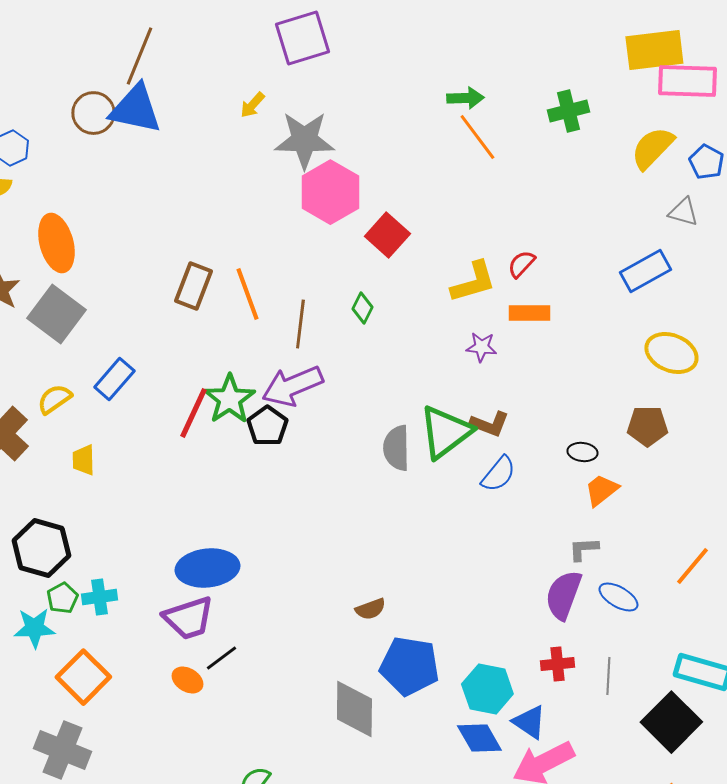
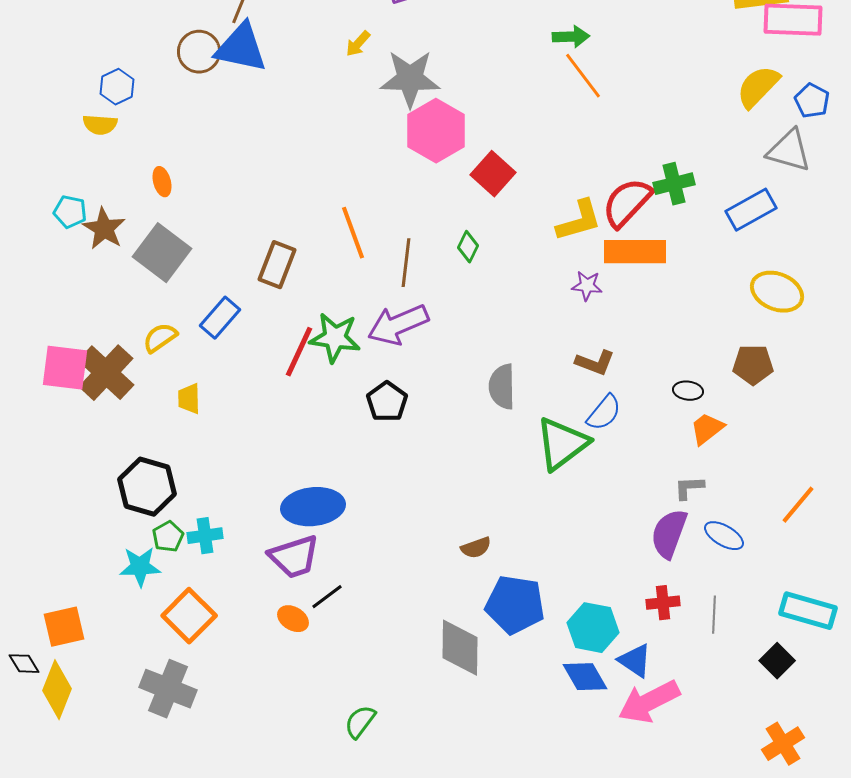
green cross: (568, 111) -> (674, 184), moved
gray triangle: (683, 212) -> (789, 151), size x1.5
orange ellipse: (56, 243) -> (162, 182), size x0.5
red semicircle: (521, 264) -> (627, 203), size x1.8
brown rectangle: (193, 286) -> (277, 265), moved
orange rectangle: (529, 313) -> (635, 252), size x1.5
green star: (229, 399) -> (335, 338), turned -30
black pentagon: (267, 426) -> (387, 402), moved
green triangle: (445, 432) -> (562, 444), moved
black square: (671, 722) -> (777, 661), size x0.6

